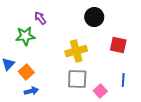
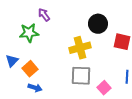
black circle: (94, 17) -> (98, 24), moved
blue arrow: (31, 91) -> (35, 88), turned 32

